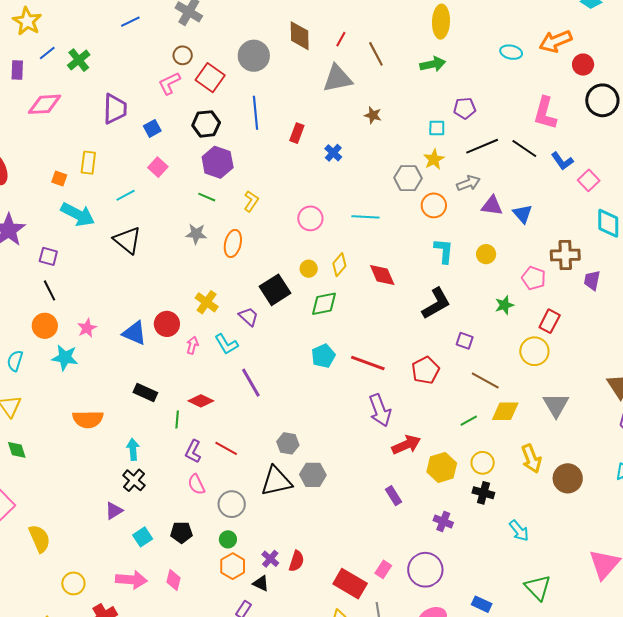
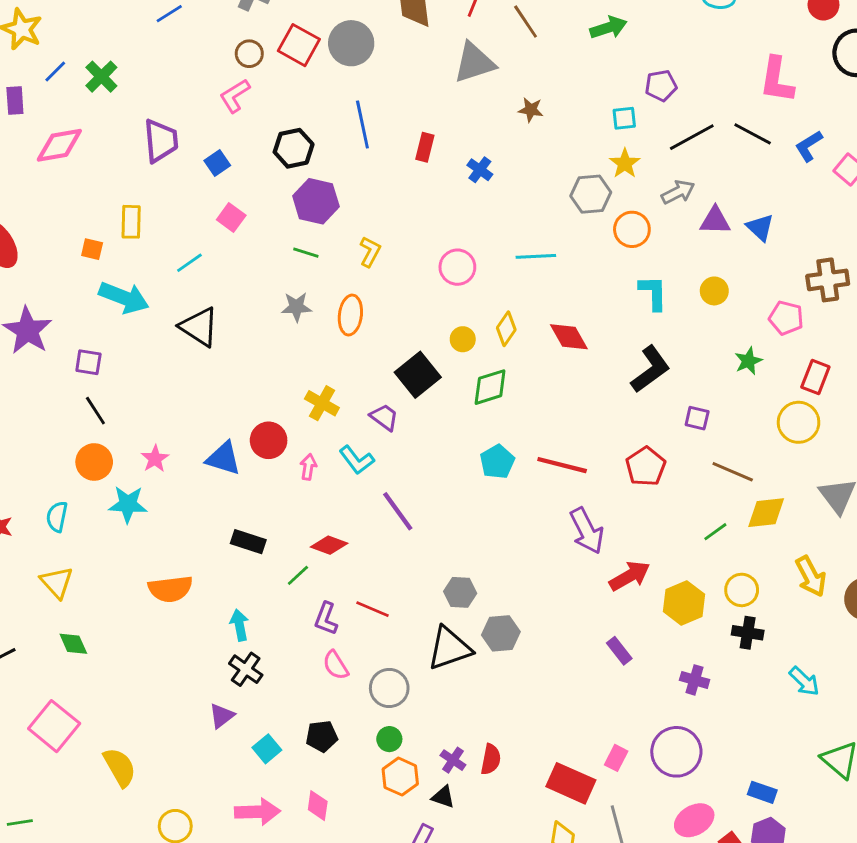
red square: (210, 78) -> (299, 45), moved
blue L-shape: (562, 161) -> (809, 146), turned 100
green line: (177, 419) -> (298, 575), turned 48

